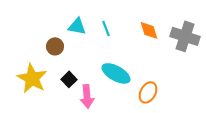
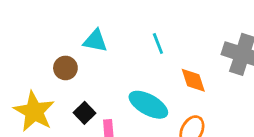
cyan line: (106, 28) -> (158, 44), moved
orange diamond: (149, 30) -> (193, 80), moved

